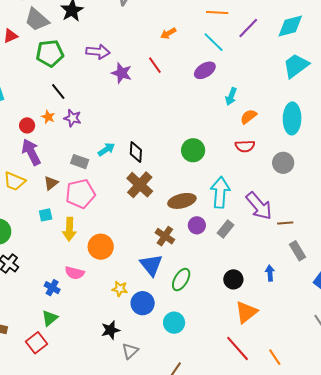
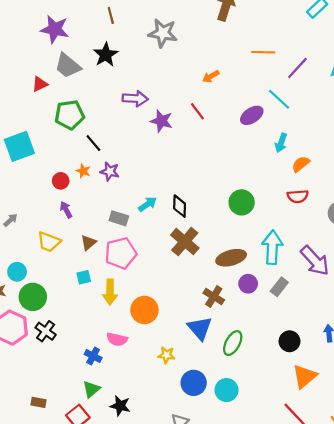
cyan line: (214, 42) -> (279, 99), moved
green pentagon: (50, 53) -> (70, 115), moved
purple arrow: (31, 152) -> (66, 210), size x0.6
blue circle: (143, 303) -> (194, 383), moved
black star: (110, 330) -> (120, 406), moved, turned 30

